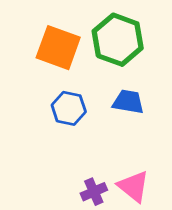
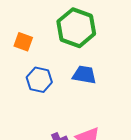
orange square: (58, 48) -> (23, 42), moved, size x0.6

